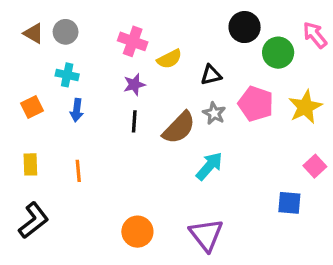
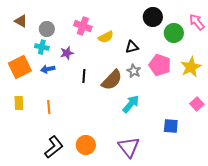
gray circle: (66, 32) -> (47, 29), moved
purple star: (134, 85) -> (67, 53), moved
orange square: (32, 107) -> (20, 67), size x1.6
blue arrow: (77, 110) -> (48, 69), turned 72
blue square: (289, 203) -> (171, 126), moved
black L-shape: (34, 220) -> (54, 147), moved

